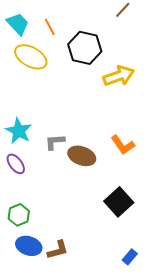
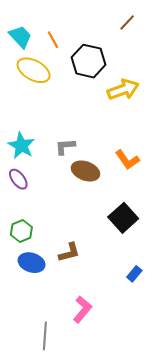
gray L-shape: (55, 142) -> (65, 147), moved
brown L-shape: (58, 250) -> (69, 252), moved

